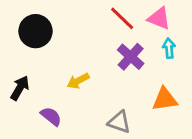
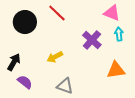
red line: (122, 18) -> (57, 13), moved
purple semicircle: (51, 116) -> (25, 82), moved
gray triangle: (119, 122) -> (65, 86), moved

